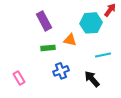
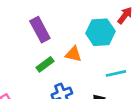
green rectangle: (48, 48) -> (45, 64), turned -32

